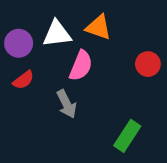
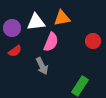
orange triangle: (98, 27) -> (62, 18), turned -30

